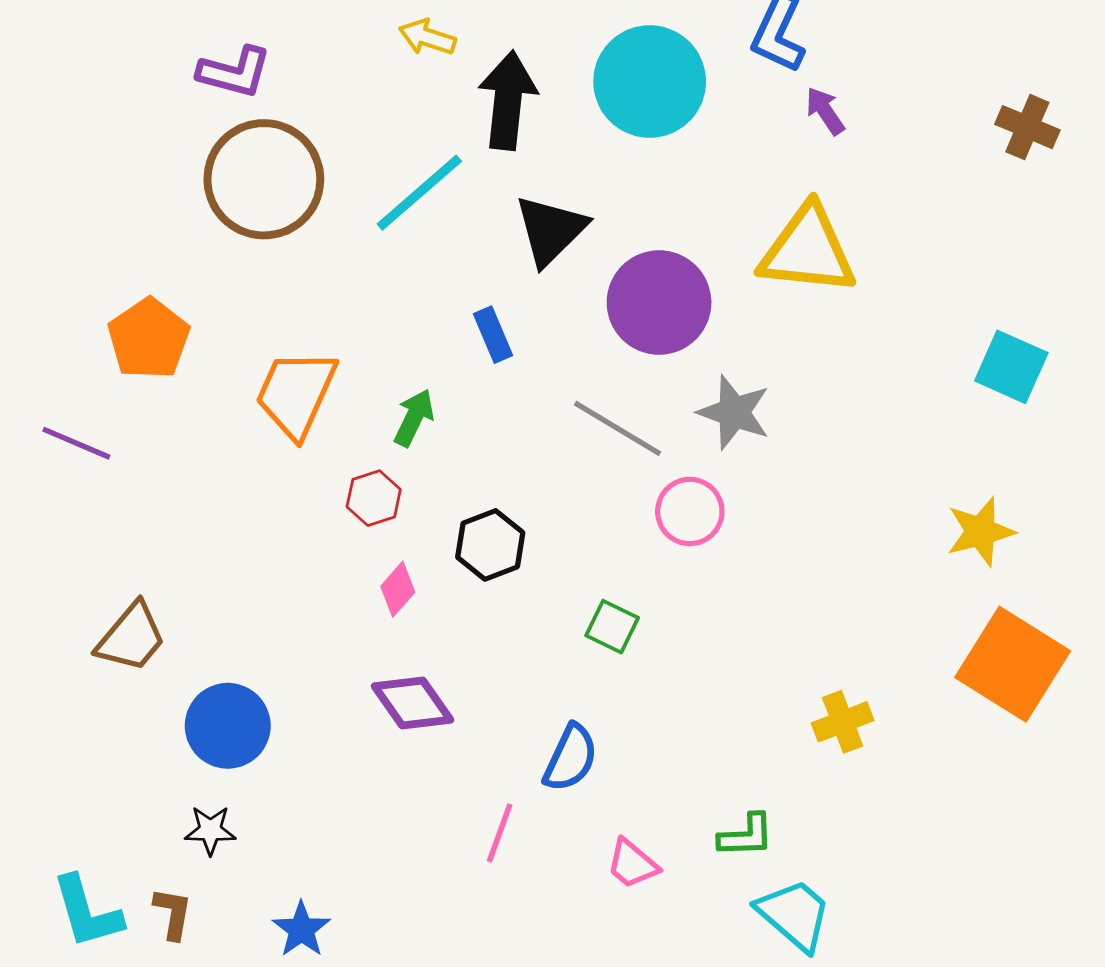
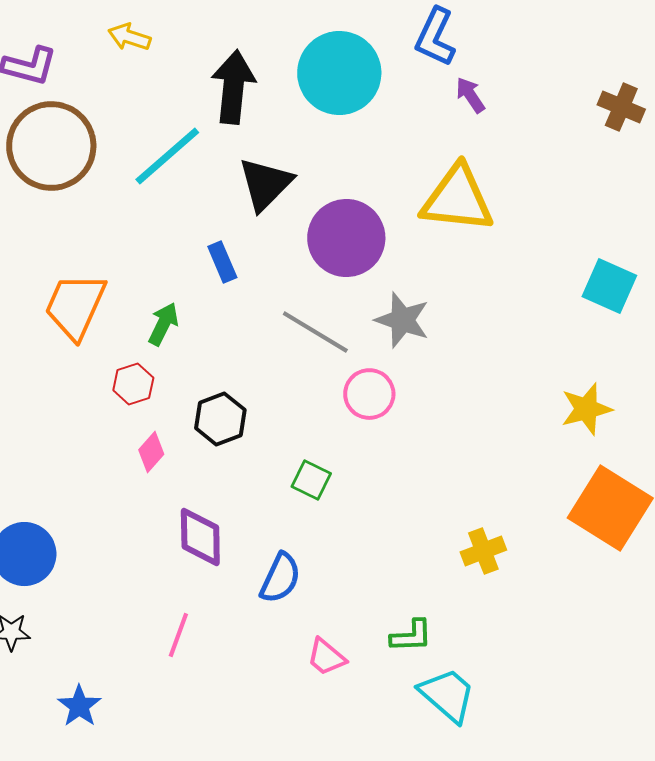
yellow arrow: (427, 37) -> (129, 37), moved
purple diamond: (413, 703) -> (200, 537), moved, turned 34
pink line: (500, 833) -> (178, 635), moved

